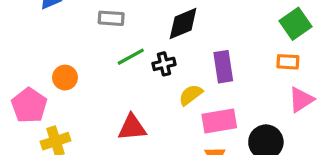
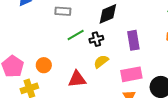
orange circle: (65, 78) -> (44, 65), moved
yellow semicircle: (191, 95) -> (101, 62), moved

